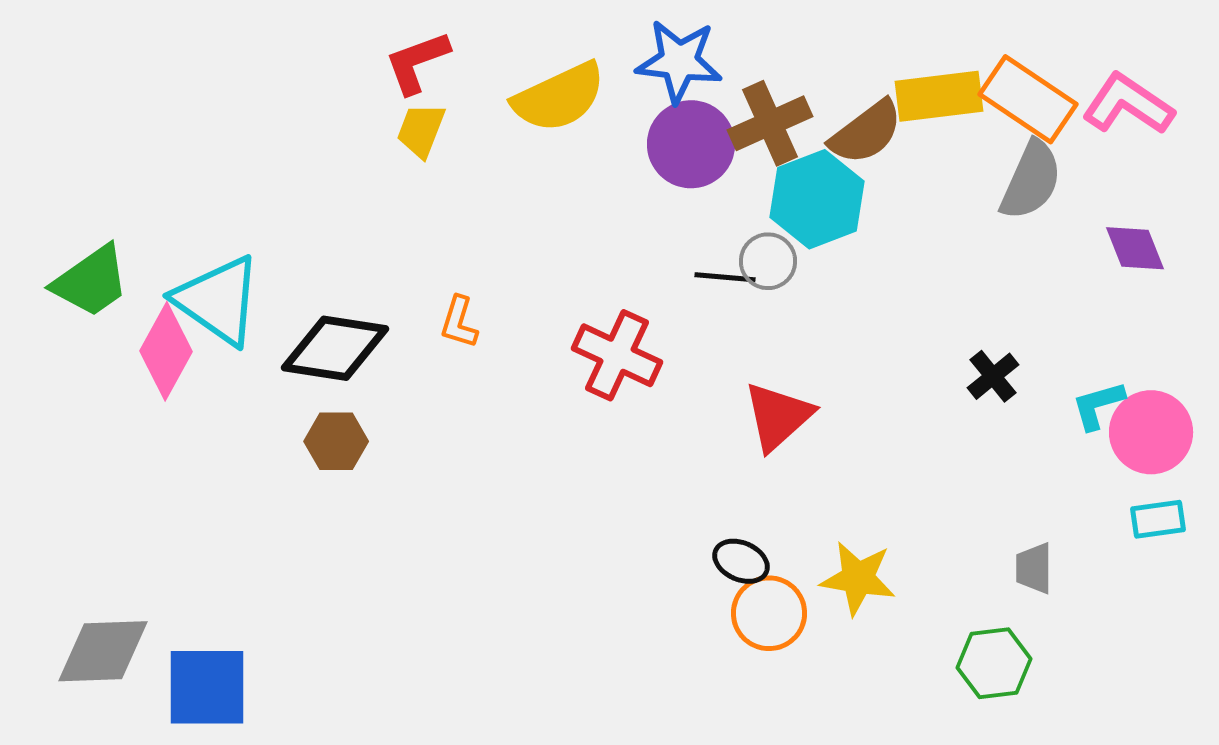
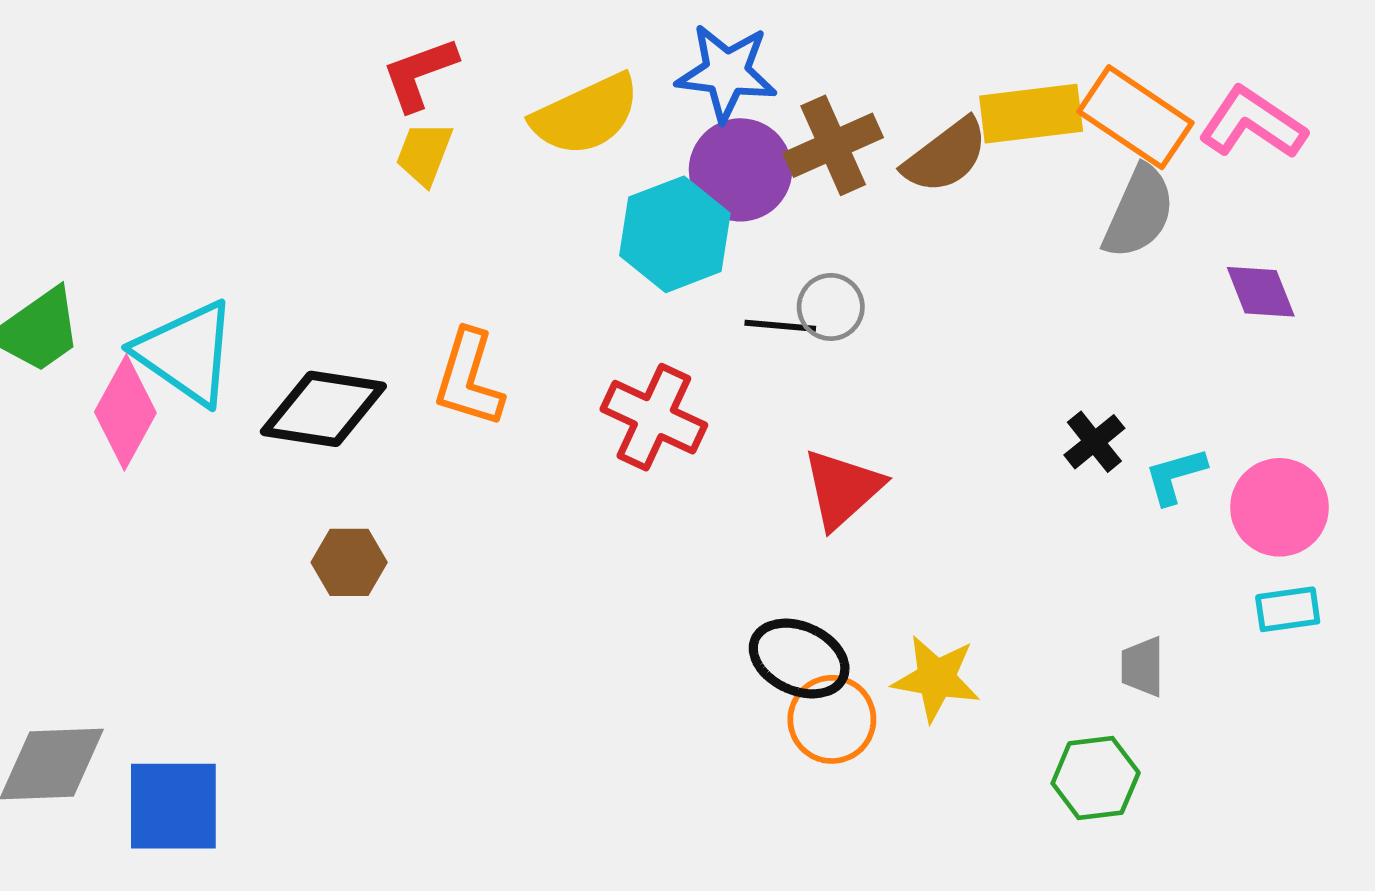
cyan hexagon: (817, 199) -> (675, 234), moved
orange L-shape: (459, 322) -> (469, 378), size x1.6
cyan L-shape: (1098, 405) -> (1175, 476), moved
brown hexagon: (336, 441) -> (349, 562), moved
black ellipse: (741, 561) -> (799, 658), size x1.5

